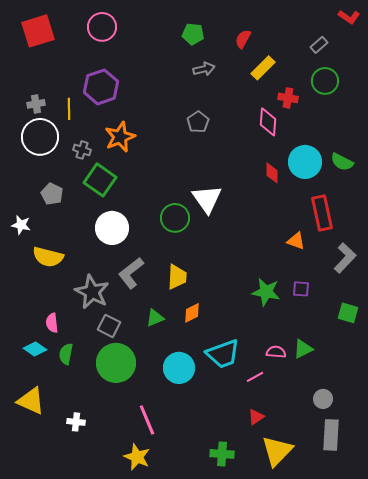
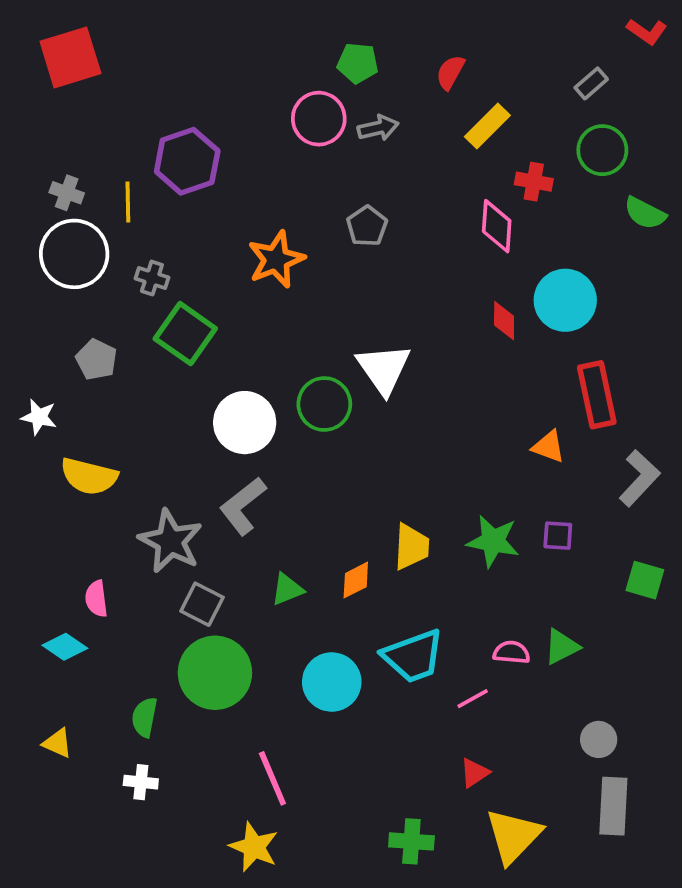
pink circle: (102, 27) -> (319, 119), moved
gray cross: (36, 104) -> (67, 193), turned 30
orange star: (120, 137) -> (276, 259), moved
green semicircle: (342, 162) -> (645, 213), moved
white circle: (112, 228) -> (245, 423), moved
yellow trapezoid: (177, 277) -> (411, 547), moved
green semicircle: (66, 354) -> (145, 717), moved
yellow triangle: (31, 401) -> (57, 743), size x0.6

